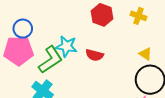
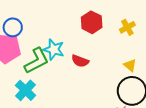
yellow cross: (139, 16) -> (127, 27), turned 35

